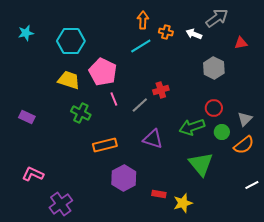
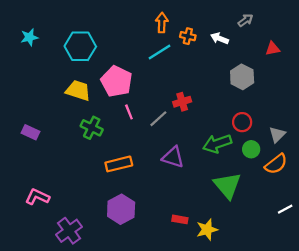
gray arrow: (217, 18) -> (245, 20), size x0.6
purple hexagon: (124, 178) -> (121, 209), moved

